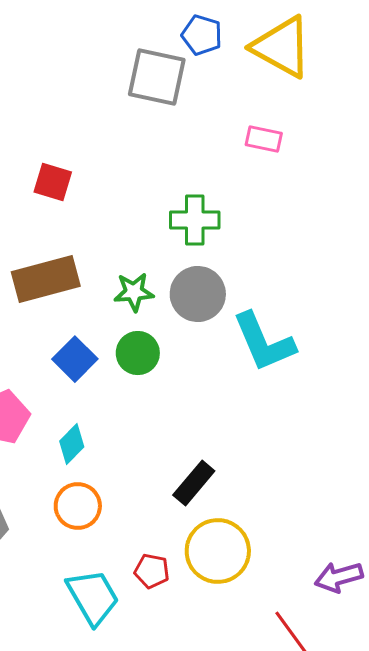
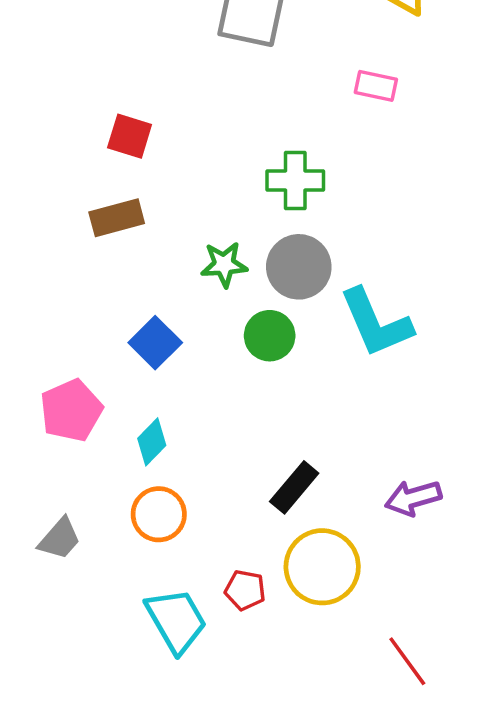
brown rectangle: (46, 279) -> (117, 218), moved, size x0.7
green circle: (138, 353) -> (270, 336), moved
purple arrow: (339, 577) -> (413, 498), moved

